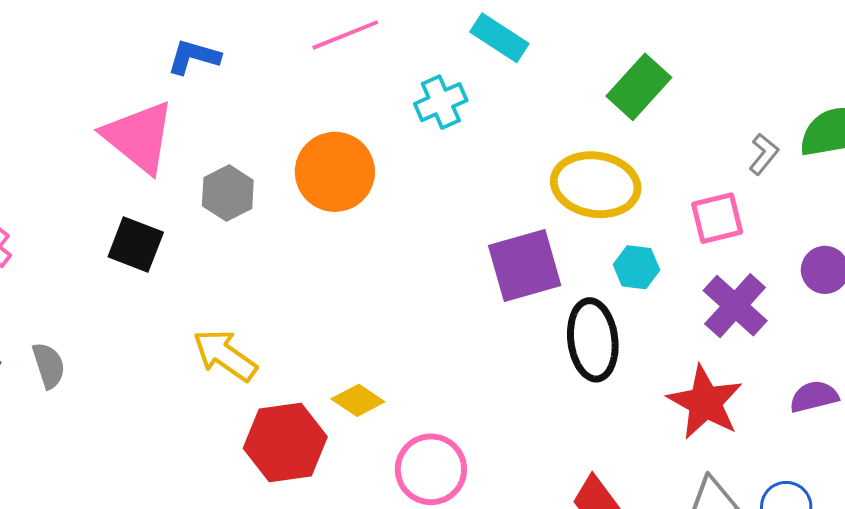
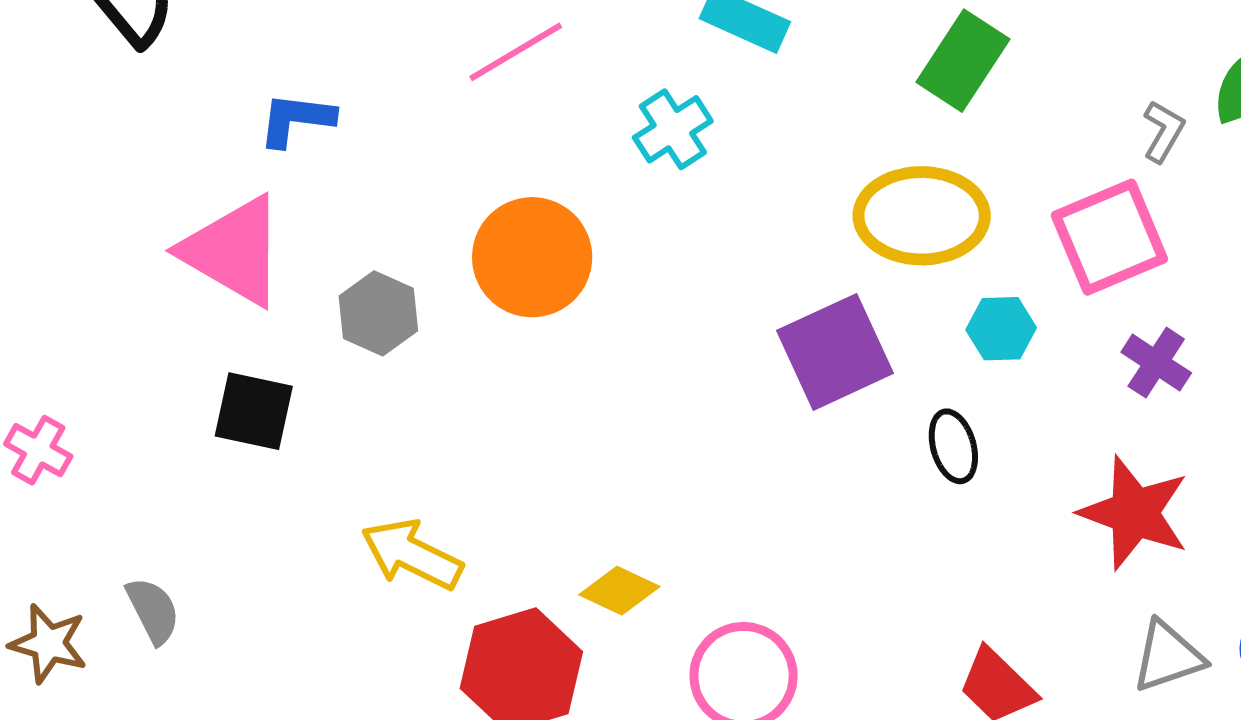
pink square: (717, 218) -> (1109, 237), size x1.4
purple cross: (735, 306) -> (1156, 363), size x0.7
black ellipse: (593, 340) -> (953, 446), size x0.6

